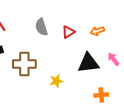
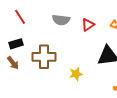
gray semicircle: (41, 27) -> (61, 20), turned -66

